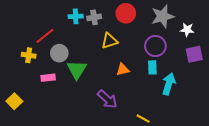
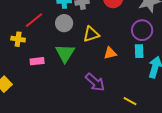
yellow triangle: (109, 41) -> (91, 34), moved
gray circle: (59, 53) -> (64, 23), moved

